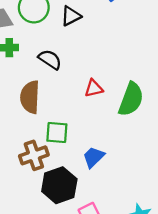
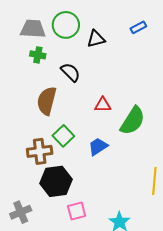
green square: (57, 133) -> (63, 136), turned 30
blue trapezoid: (94, 157) -> (98, 147), moved

